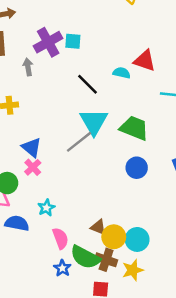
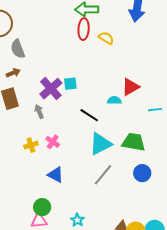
red triangle: (145, 61) -> (130, 87), turned -36
cyan triangle: (94, 122) -> (100, 144), turned 45
gray line: (79, 142) -> (103, 175), moved
pink cross: (33, 167) -> (53, 142), moved

